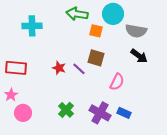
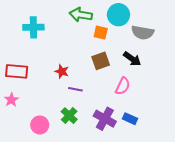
black arrow: (139, 56) -> (132, 59), moved
brown square: (96, 58) -> (101, 61), turned -36
purple line: (79, 69) -> (75, 89), moved, turned -32
pink circle: (23, 113) -> (40, 125), moved

